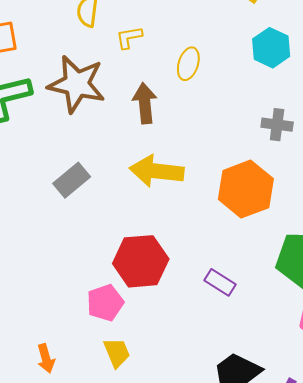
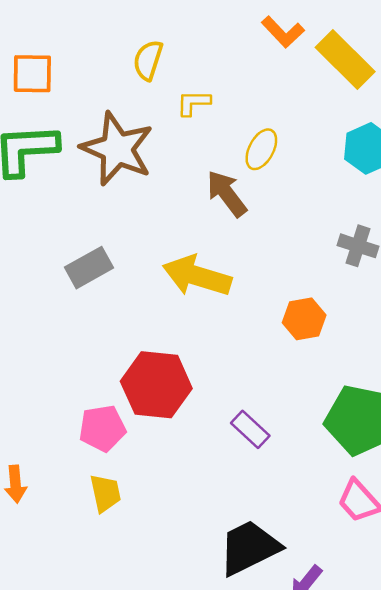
brown arrow: (145, 103) -> (227, 194), moved, turned -42
orange hexagon: (246, 189) -> (304, 319), size x0.6

